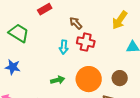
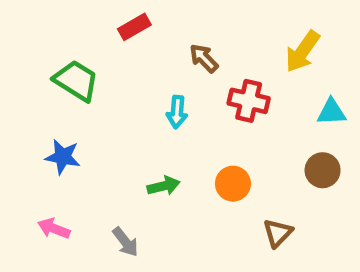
red cross: (86, 42) -> (249, 101), moved
brown circle: (120, 78) -> (323, 170), moved
orange circle: (89, 79) -> (233, 184), size x0.6

